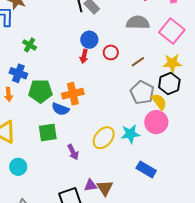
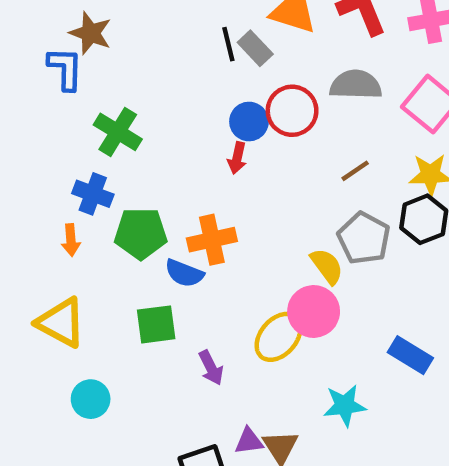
green cross: (30, 45) -> (118, 132), size x1.5
red circle: (111, 52) -> (292, 111), moved, size x1.5
yellow semicircle: (159, 102) -> (327, 266), moved
pink circle: (156, 122) -> (314, 311), moved
cyan star: (130, 134) -> (345, 405), moved
blue rectangle: (146, 169) -> (410, 355), moved

